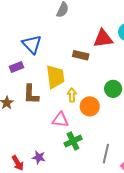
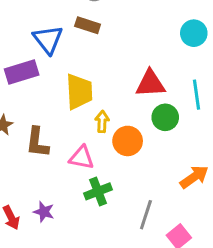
red triangle: (103, 39) -> (150, 84), moved
brown rectangle: (81, 55) -> (88, 25), moved
purple rectangle: (16, 67) -> (22, 72), size x1.5
brown L-shape: (31, 94) -> (37, 142), moved

